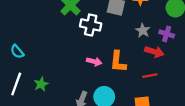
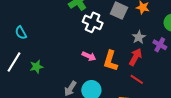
red arrow: (154, 52) -> (135, 57), moved, turned -90
red line: (150, 76) -> (137, 79), turned 32

